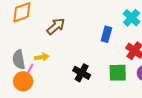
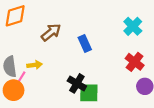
blue rectangle: (106, 34) -> (85, 43), moved, turned -42
green square: (118, 73) -> (89, 93), moved

